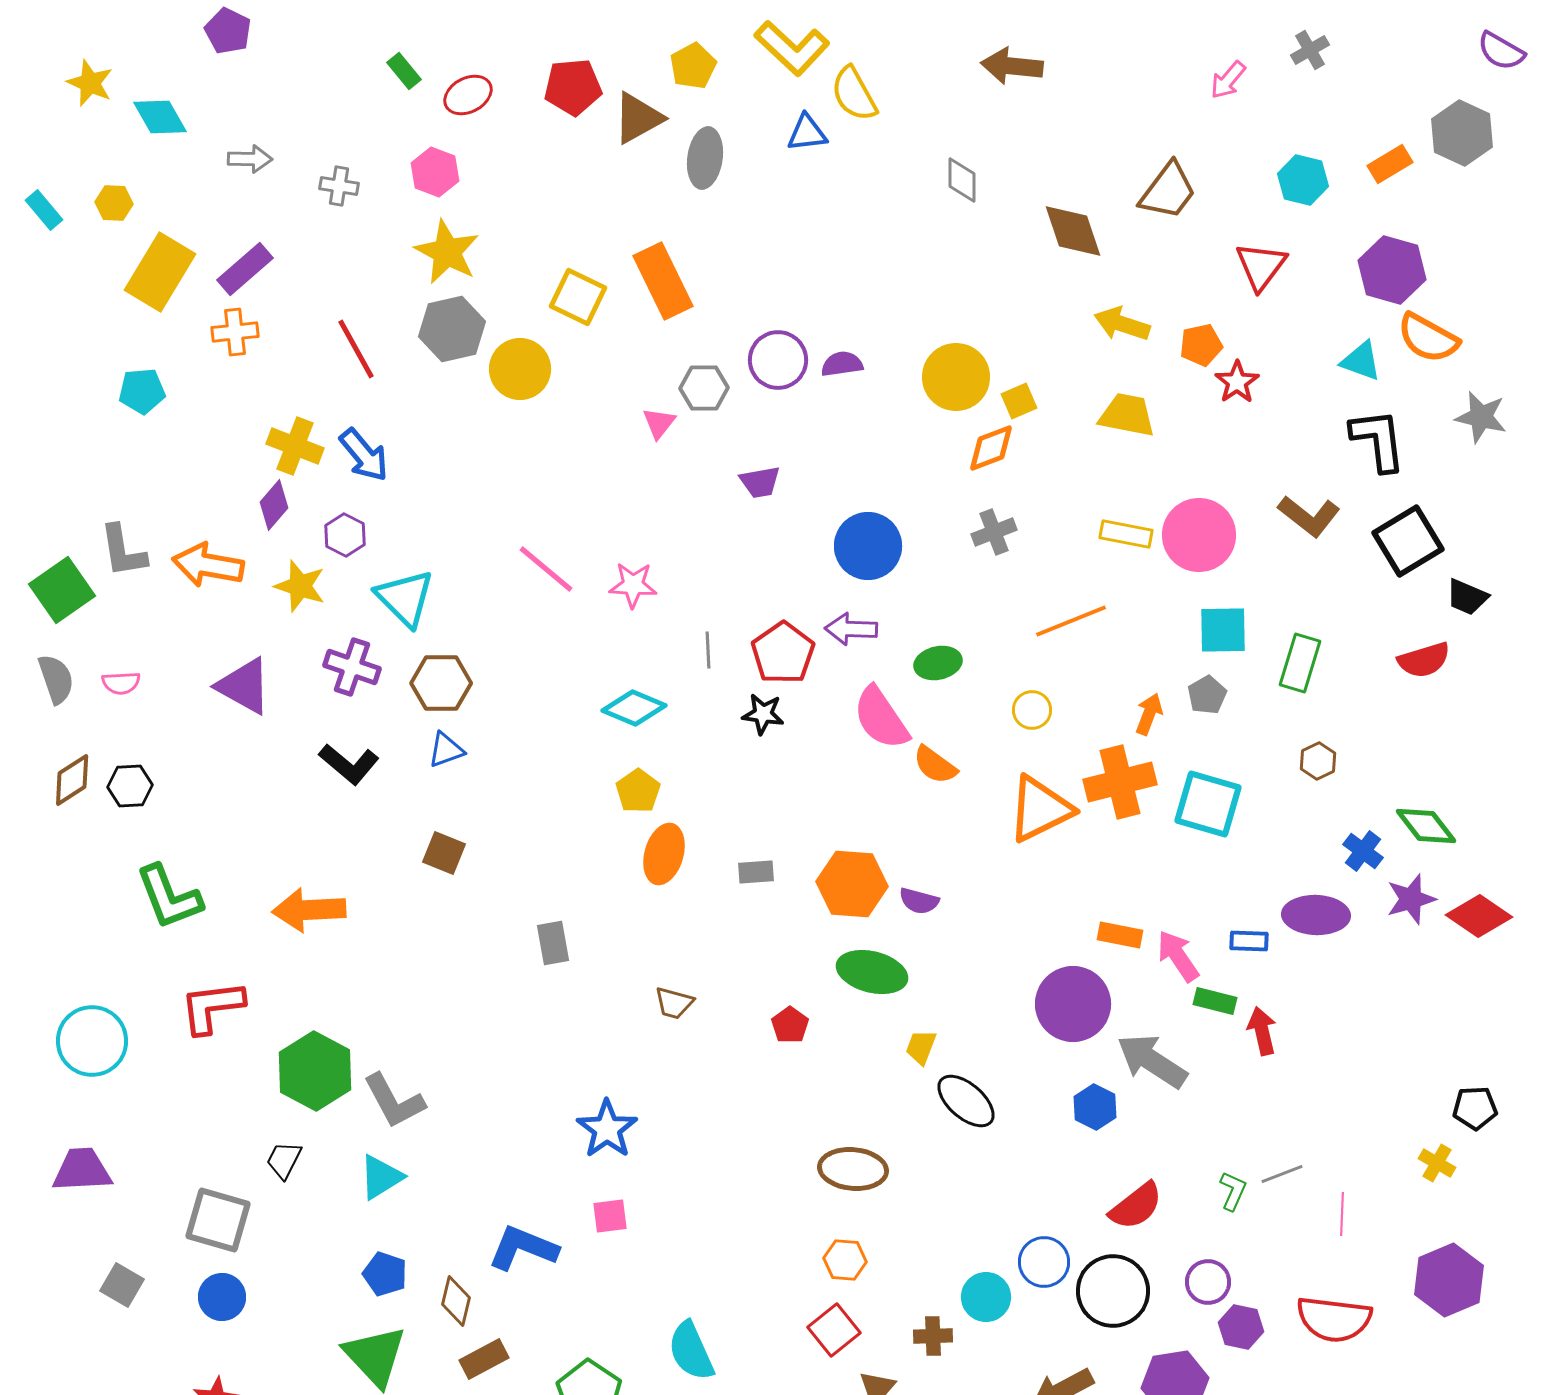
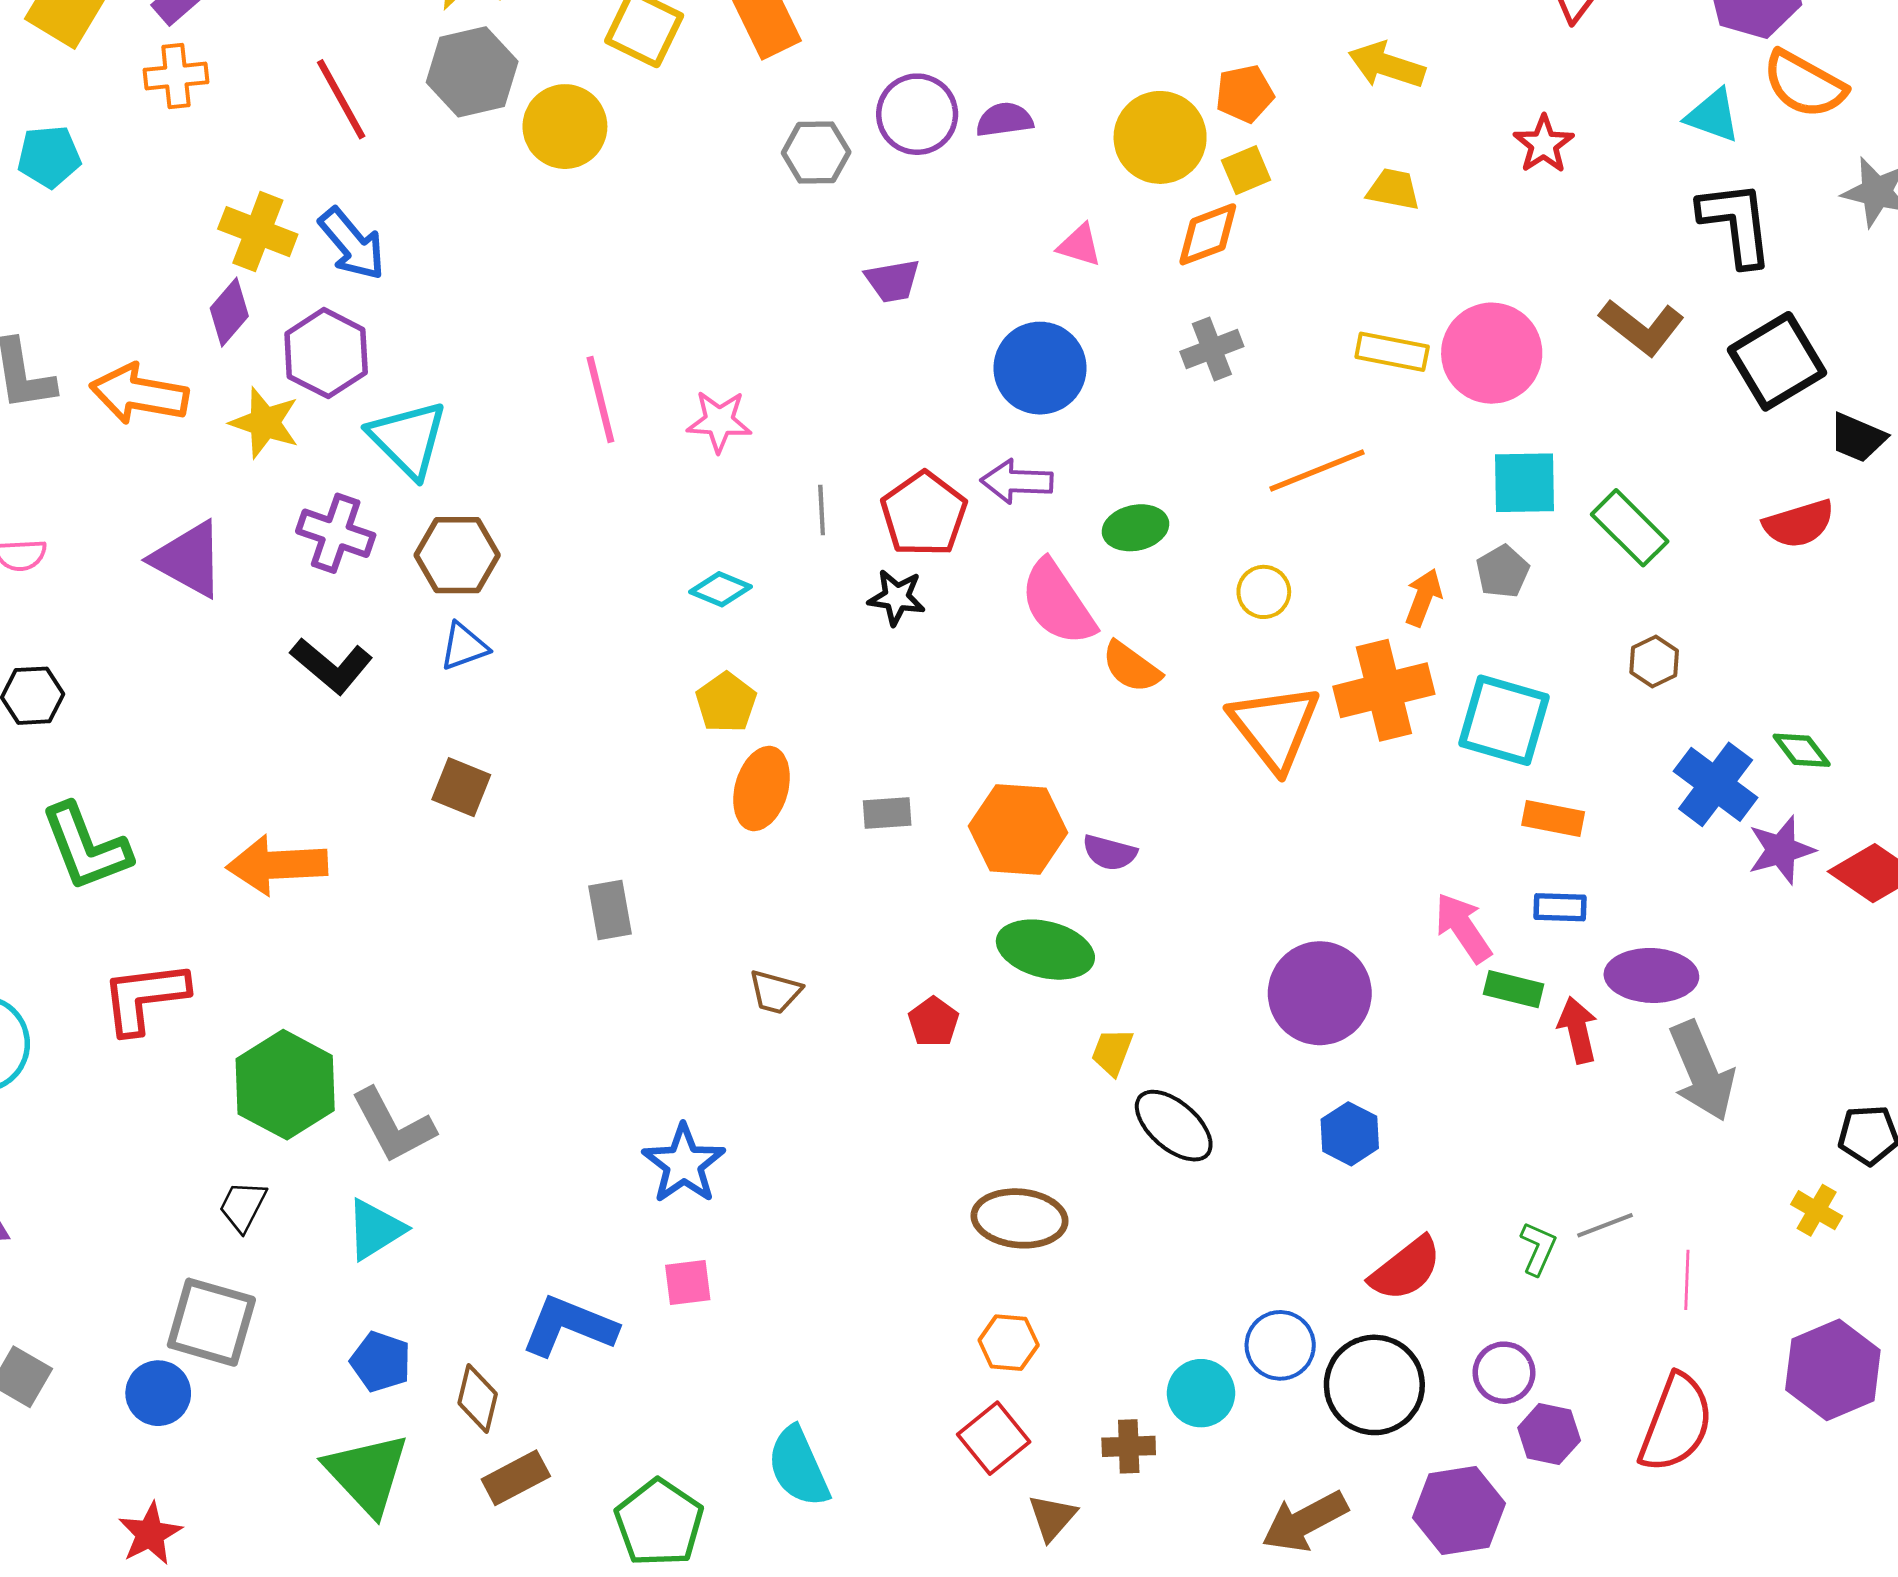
orange pentagon: (1201, 345) -> (1245, 94), moved
yellow trapezoid: (1127, 415) -> (1393, 189), size x0.7
pink triangle: (659, 423) -> (1080, 245), moved, turned -51
purple hexagon: (345, 535) -> (326, 353), size x1.5
pink line: (546, 569) -> (600, 399), turned 36
green rectangle: (1300, 663) -> (1630, 528), turned -62
cyan diamond: (634, 708) -> (721, 589), size x0.7
orange triangle: (1040, 809) -> (1275, 727), turned -42
green diamond: (1426, 826) -> (1802, 750), size x0.7
blue cross: (1363, 851) -> (1716, 784), size x1.5
purple ellipse: (1316, 915) -> (1651, 975), moved
orange rectangle: (1120, 935) -> (1553, 819), moved
gray arrow: (1152, 1061) -> (1702, 1071), moved, turned -146
gray square: (218, 1220) -> (211, 1322), moved
red semicircle: (1334, 1319) -> (1676, 1423), turned -76

